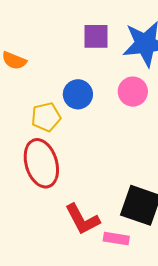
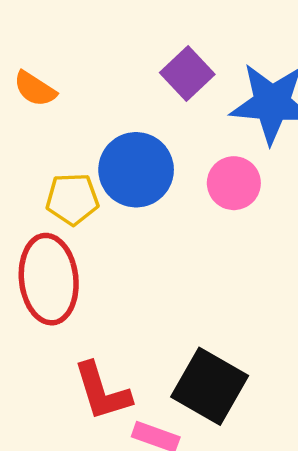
purple square: (96, 36) -> (187, 74), turned 36
blue circle: (78, 94) -> (136, 170), size x1.4

